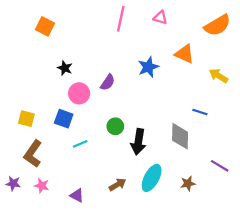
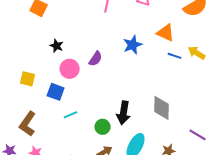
blue line: (200, 112) -> (175, 56), moved
yellow square: (26, 119) -> (28, 79), moved
green circle: (115, 126) -> (103, 127), moved

